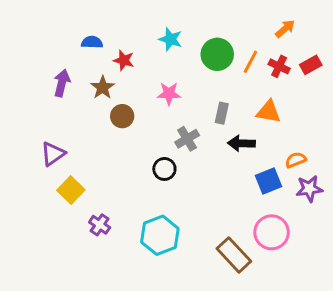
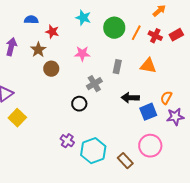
black arrow: (241, 143) -> (130, 98), moved
orange semicircle: (296, 160) -> (166, 98), turned -40
purple cross: (100, 225) -> (67, 141), moved
cyan hexagon: (160, 235) -> (93, 151), moved
brown rectangle: (234, 255) -> (125, 161), size x0.7

